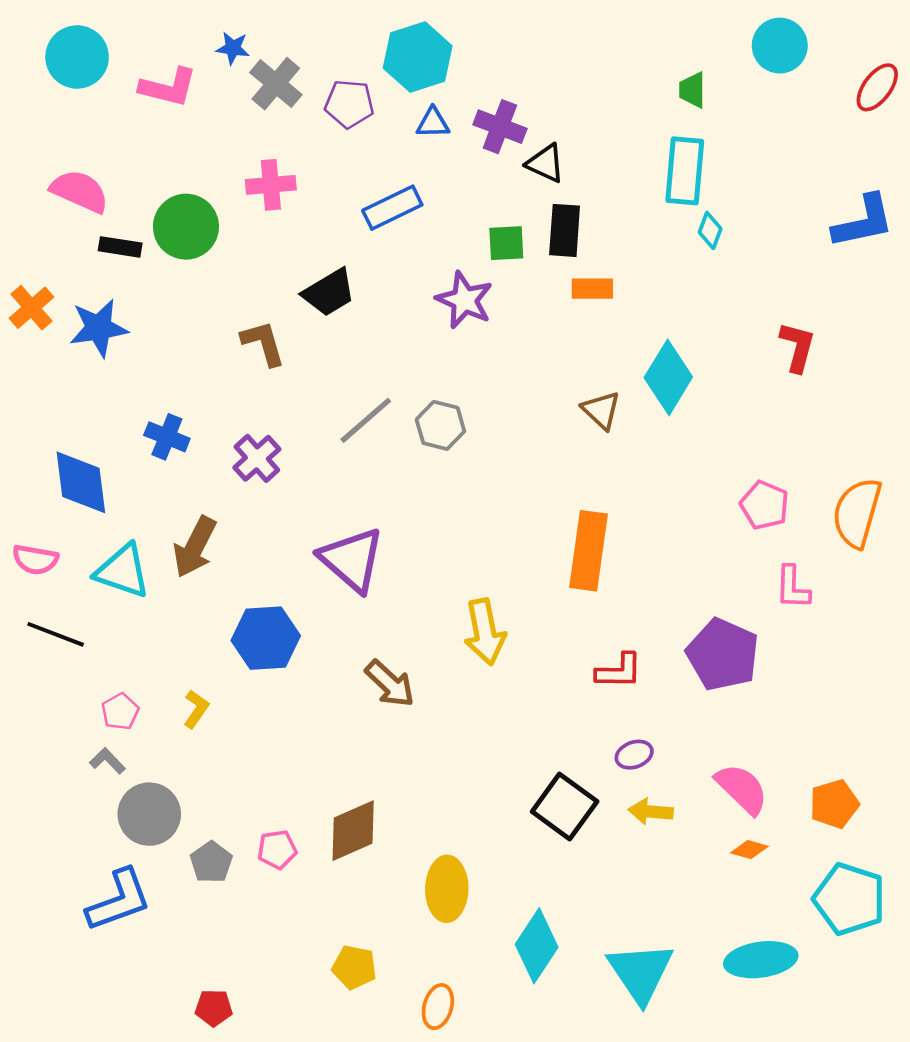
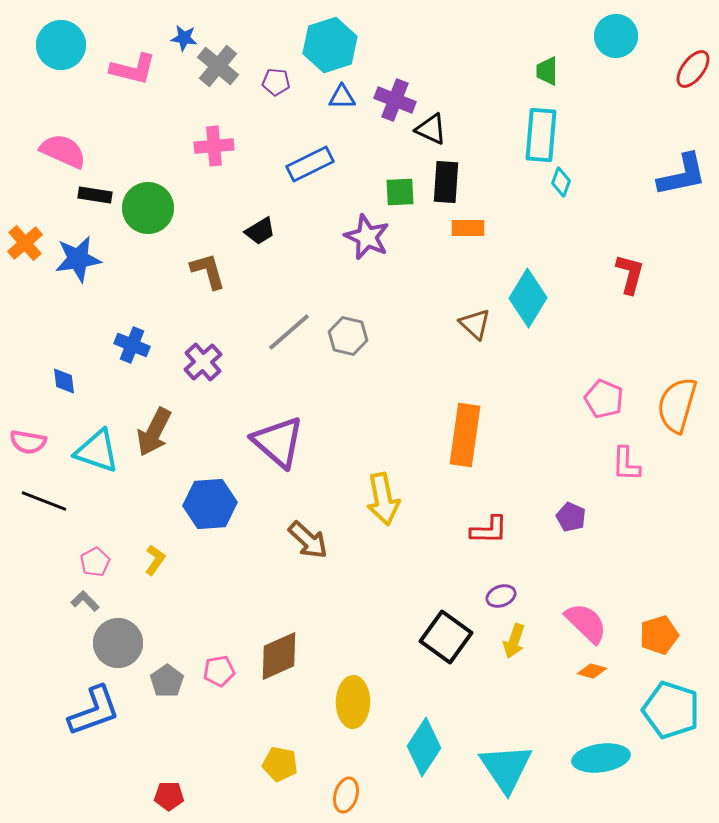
purple pentagon: (349, 104) -> (276, 82), size x0.7
green circle: (186, 227) -> (148, 208), moved
black trapezoid: (329, 292) -> (260, 231), size x0.7
blue diamond: (81, 482) -> (64, 381), size x0.5
purple pentagon: (723, 655) -> (571, 517), size x0.5
yellow arrow: (651, 812) -> (514, 641), turned -76

